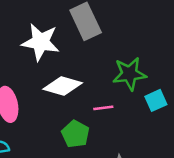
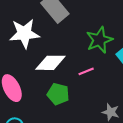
green pentagon: (75, 134) -> (58, 94), moved

